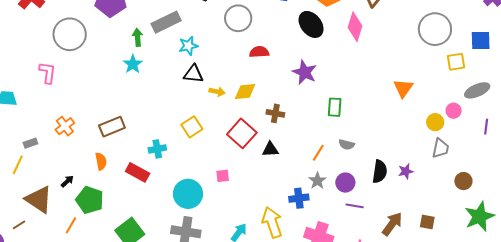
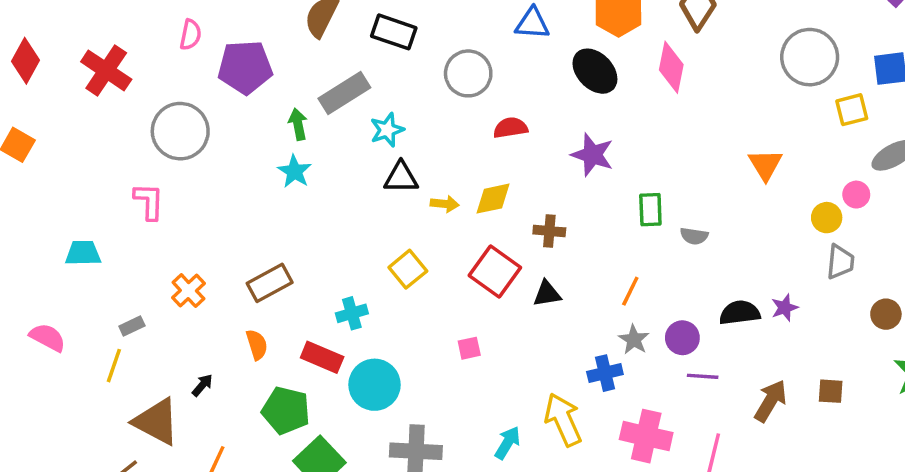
gray semicircle: (346, 145) -> (694, 236), moved
black semicircle: (380, 172) -> (740, 313), turned -100
cyan circle: (188, 194) -> (375, 385), moved
green pentagon: (90, 200) -> (286, 410), moved

